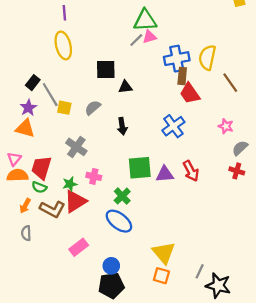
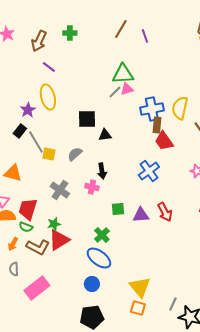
purple line: (64, 13) -> (49, 67), turned -48
purple star: (28, 108) -> (28, 110), moved
green square: (140, 168) -> (118, 209), size x0.6
pink cross: (94, 176) -> (92, 187), moved
pink rectangle: (79, 247) -> (37, 288), moved, size x1.4
blue circle: (111, 266) -> (92, 284), moved

